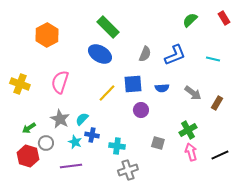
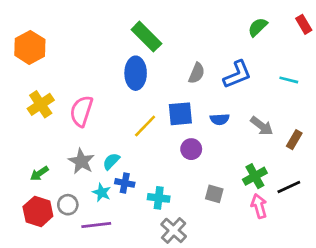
orange hexagon: (47, 35) -> (30, 47), moved
blue ellipse: (100, 54) -> (136, 73), turned 60
yellow cross: (20, 84) -> (41, 104), moved, turned 36
gray circle: (46, 143) -> (68, 205), moved
black line: (220, 155) -> (289, 187), moved
gray cross: (128, 170) -> (174, 230), turned -30

